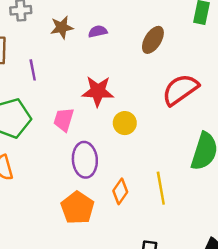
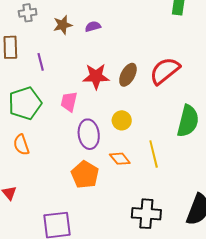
brown ellipse: (153, 40) -> (128, 75), moved
yellow circle: (125, 123) -> (122, 120), moved
orange diamond: (120, 191) -> (120, 159), turned -70

